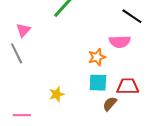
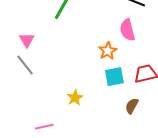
pink semicircle: (120, 42) -> (127, 30), turned 90
brown semicircle: (110, 104) -> (132, 106), moved

